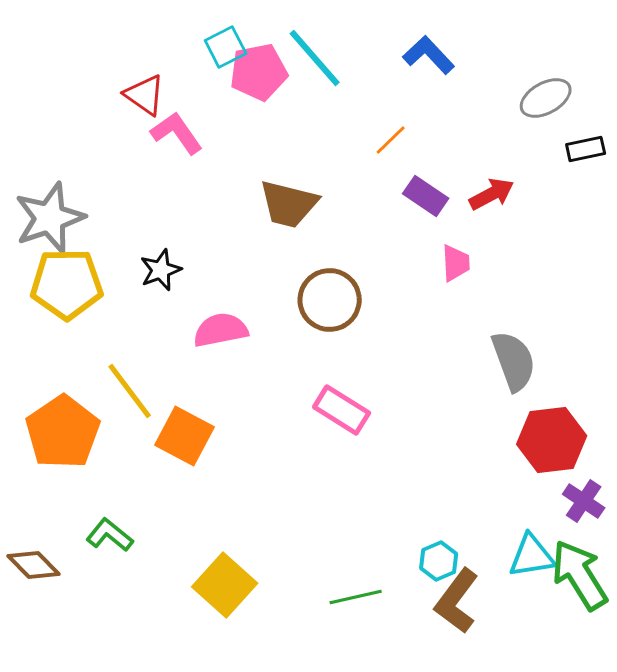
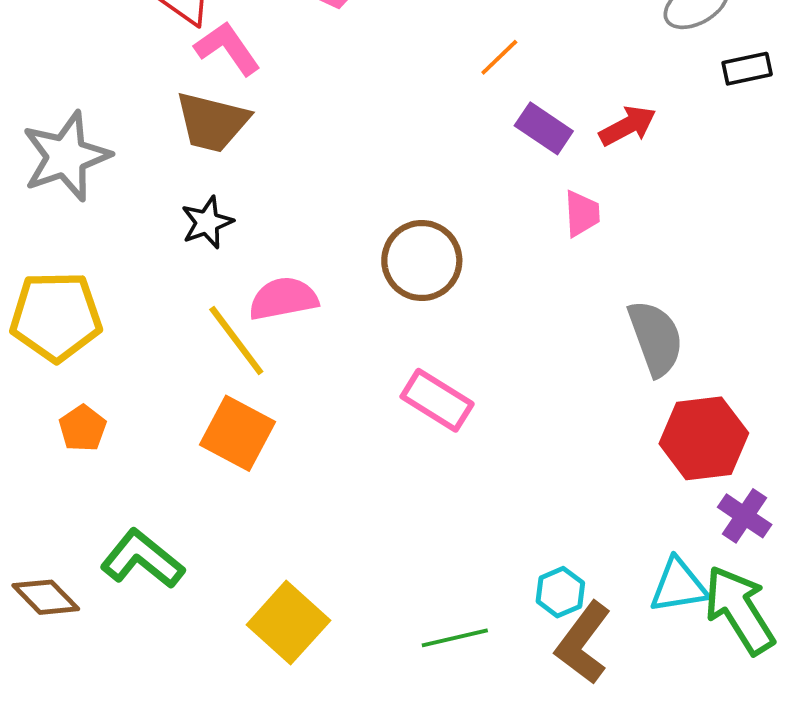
brown trapezoid: (289, 204) -> (212, 122), moved
yellow pentagon: (67, 284) -> (56, 316), moved
yellow line: (130, 391) -> (236, 341), moved
orange pentagon: (63, 432) -> (83, 428), size x0.5
green L-shape: (110, 535) -> (142, 559), size x1.4

